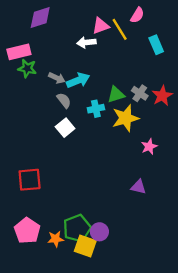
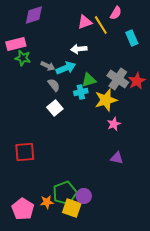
white arrow: (86, 42) -> (79, 49), moved
gray cross: (140, 93) -> (118, 79), size x1.5
green triangle: (116, 94) -> (89, 80), moved
pink star: (149, 147) -> (114, 124), moved
pink pentagon: (27, 231) -> (23, 209), moved

